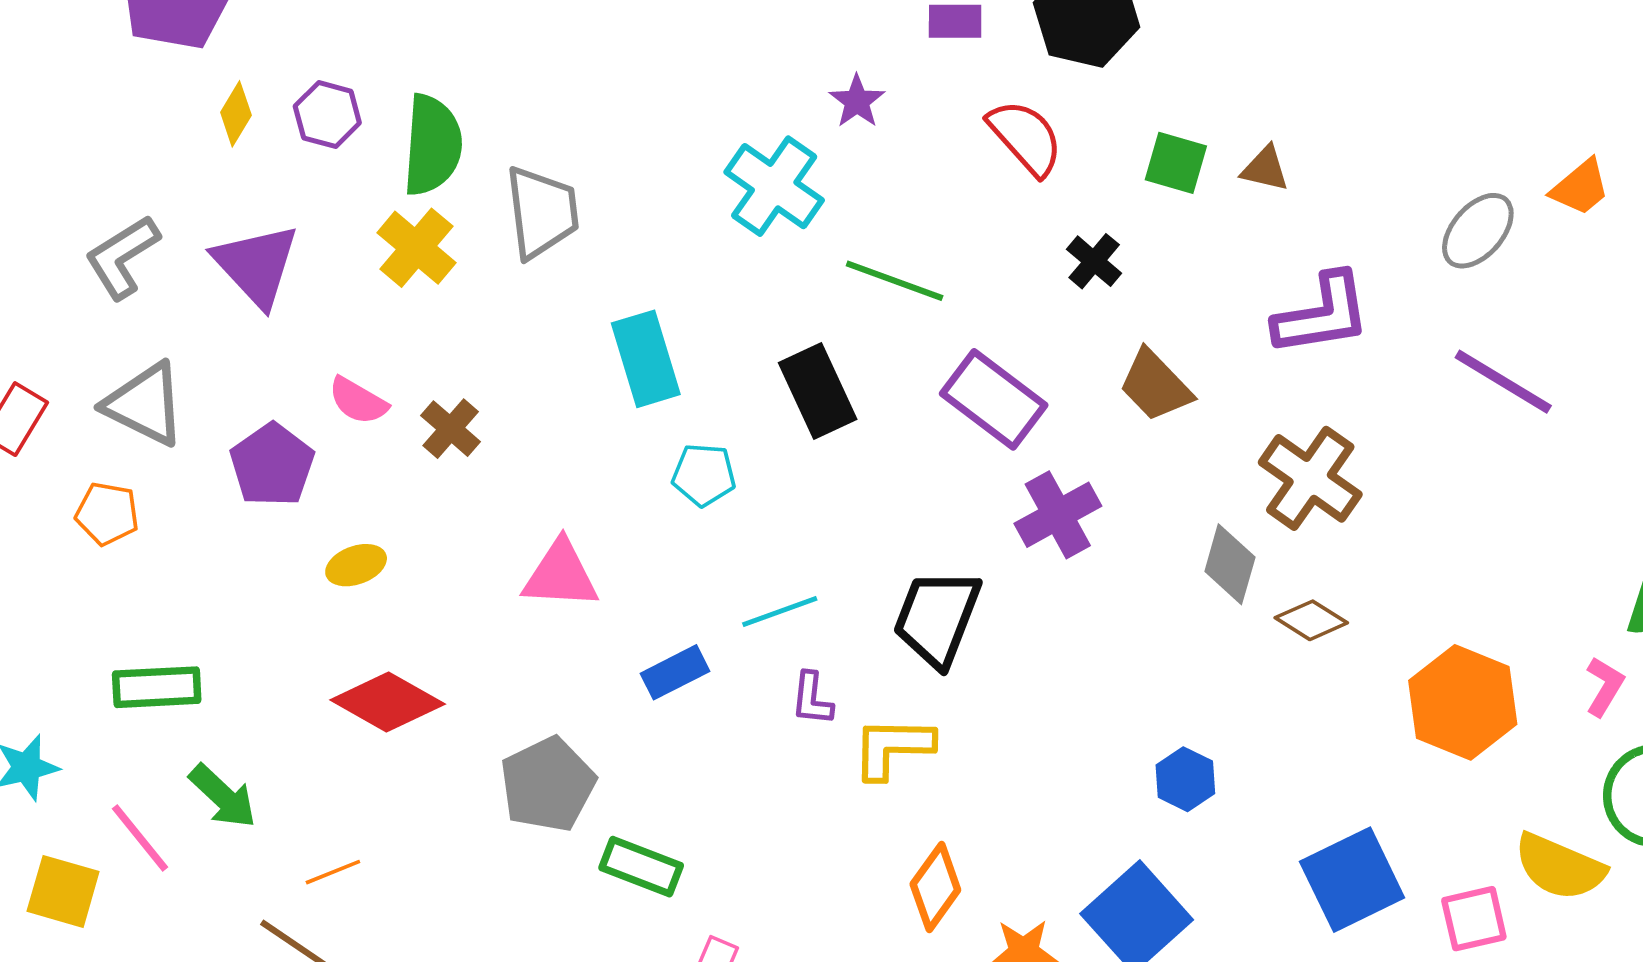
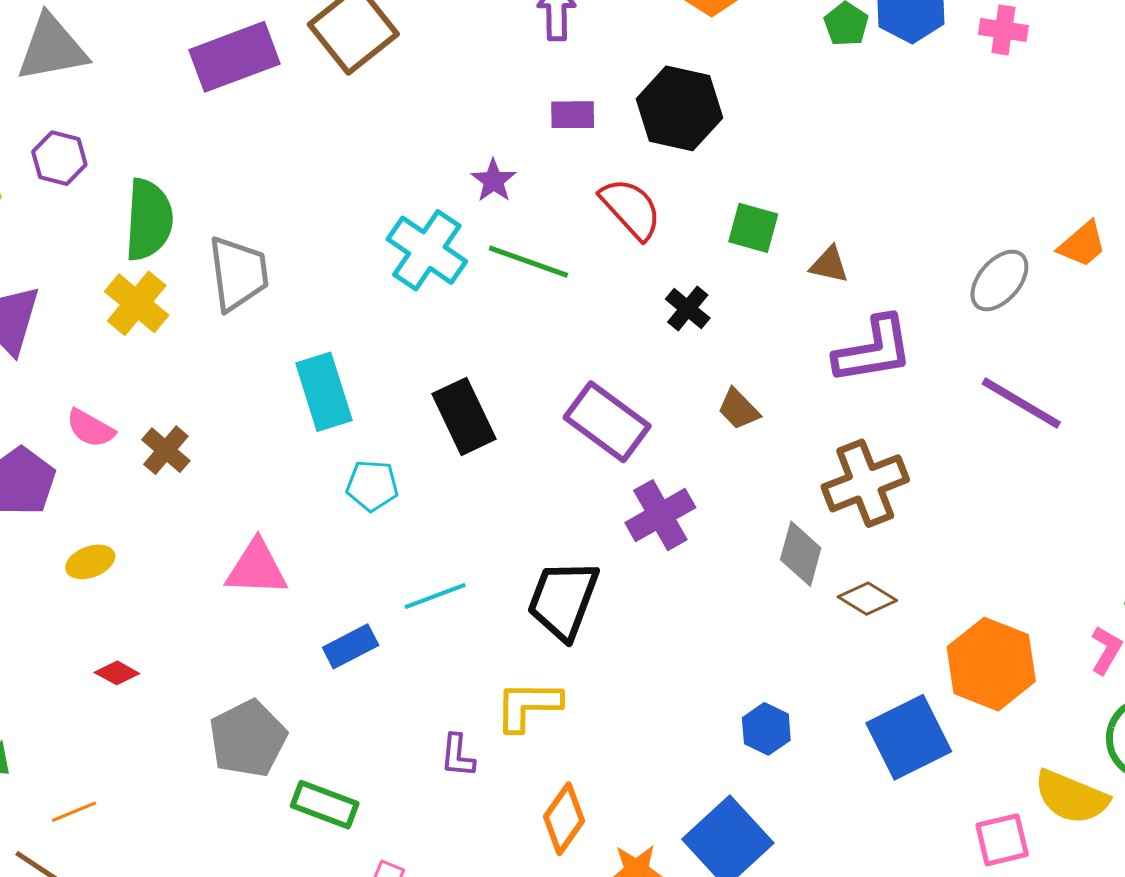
purple hexagon: (327, 115) -> (59, 158), moved
brown triangle: (1265, 169) -> (829, 265), moved
green line: (895, 281) -> (528, 262), moved
brown trapezoid: (1155, 386) -> (739, 409), size x0.7
brown cross: (1310, 478) -> (865, 483), turned 34
purple L-shape: (812, 699) -> (457, 756), moved
red diamond: (388, 702) -> (117, 673), size x0.5
blue square: (1352, 880) -> (909, 737), moved

